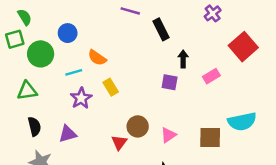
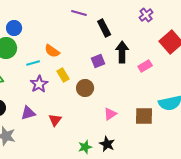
blue circle: (68, 33) -> (14, 28), moved
black arrow: (183, 59) -> (122, 52), size x1.5
purple square: (170, 82) -> (98, 61), moved, turned -32
brown circle: (138, 126) -> (85, 88), moved
red triangle: (119, 142) -> (55, 120), moved

